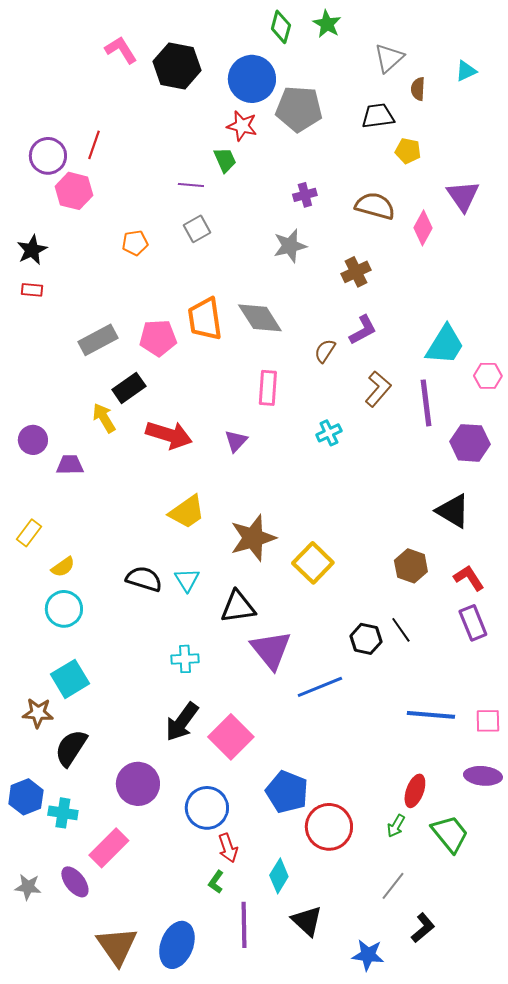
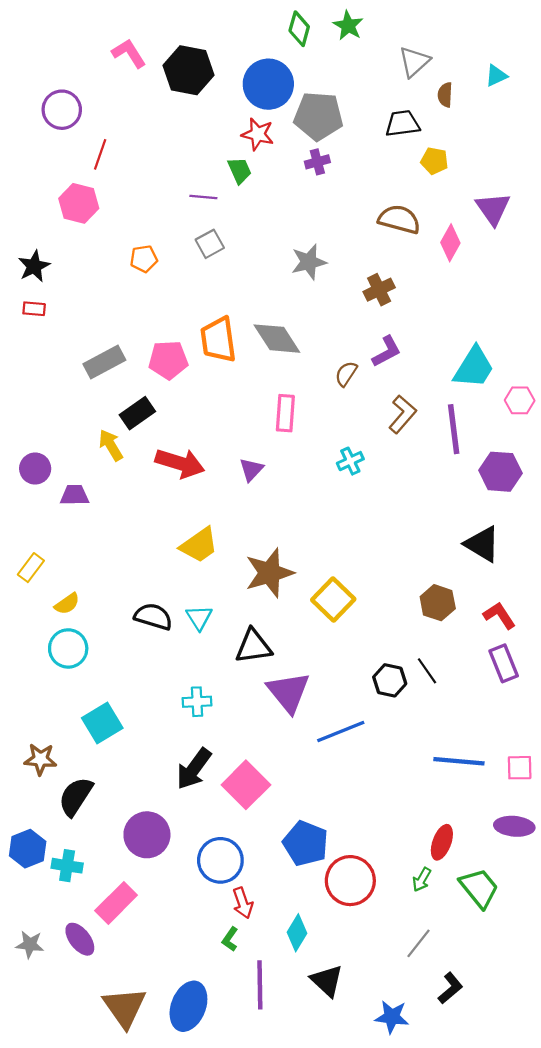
purple circle: (48, 156) -> (62, 110), moved
purple cross: (305, 195) -> (317, 162), moved
cyan square: (70, 679) -> (102, 723), moved

